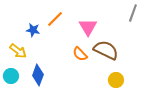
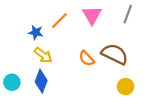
gray line: (133, 13) -> (128, 14), moved
pink triangle: (88, 27) -> (92, 15), moved
yellow arrow: (18, 51) -> (43, 55), moved

